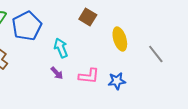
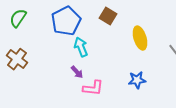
blue pentagon: (27, 26) -> (66, 21), moved
pink L-shape: (89, 76) -> (93, 88), moved

